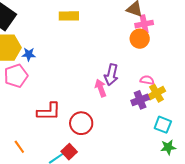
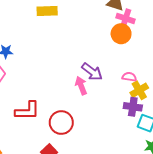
pink cross: (144, 24) -> (126, 19), turned 30
purple arrow: (111, 75) -> (92, 72), turned -65
purple cross: (140, 100) -> (133, 107), moved, turned 30

